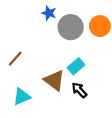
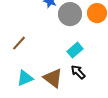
brown triangle: (54, 80) -> (53, 78), moved

